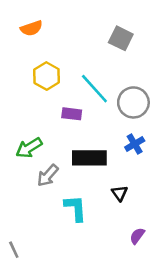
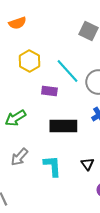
gray arrow: (48, 175) -> (19, 157), moved
black triangle: (120, 193) -> (87, 164), moved

